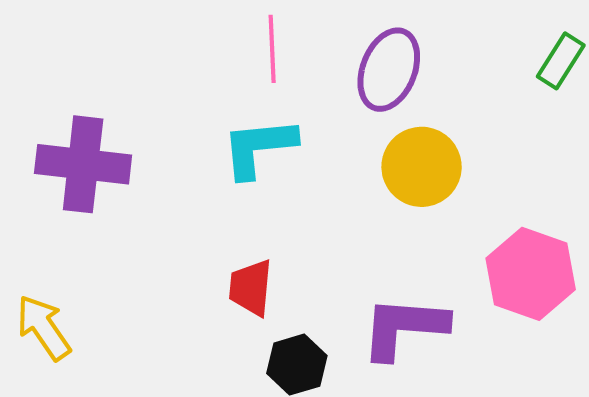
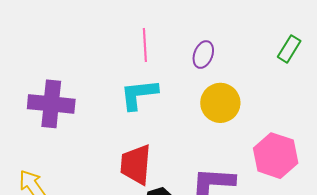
purple ellipse: (389, 70) -> (203, 55), size x0.7
red trapezoid: (251, 288) -> (136, 164), size x1.4

